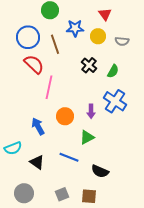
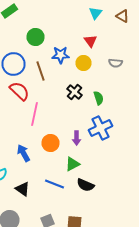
gray semicircle: (122, 41) -> (116, 63), moved
green semicircle: (113, 71) -> (98, 98), turned -48
blue cross: (115, 101) -> (100, 128), turned 30
black semicircle: (100, 171) -> (86, 185), moved

